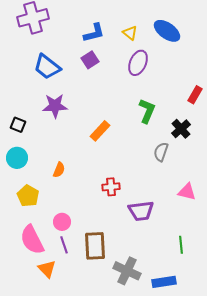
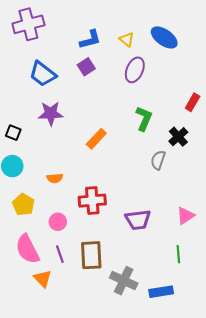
orange semicircle: (59, 170) -> (55, 178), turned 63
red cross: (111, 187) -> (92, 201), moved, size x1.5
pink triangle: (187, 192) -> (185, 216), moved, turned -48
pink circle: (62, 222) -> (58, 222), moved

